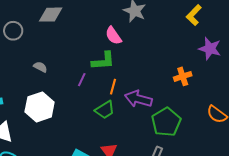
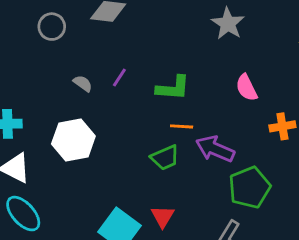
pink semicircle: (113, 36) -> (246, 88), moved
purple line: (82, 80) -> (119, 78), moved
orange line: (113, 87) -> (182, 126), turned 70

